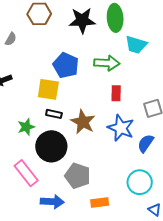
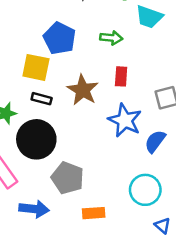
green arrow: (107, 63) -> (111, 38), size x0.7
brown star: (83, 122) -> (83, 90), moved

